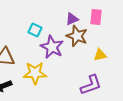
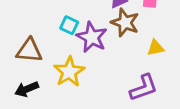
cyan square: (35, 30) -> (69, 25), moved
yellow star: (35, 73) -> (69, 72), turned -30

